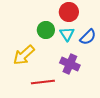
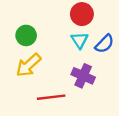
green circle: (46, 30) -> (26, 35), moved

